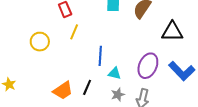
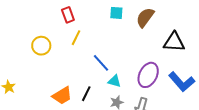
blue line: (100, 56) -> (101, 63), turned -48

